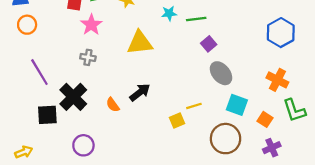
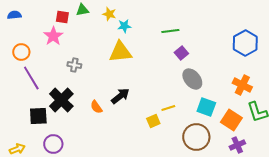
cyan star: (169, 13) -> (124, 26), moved
orange circle: (27, 25) -> (21, 52), moved
pink star: (91, 25) -> (53, 36), moved
orange square: (265, 119) -> (231, 120), size x1.5
purple circle: (83, 145) -> (53, 144), moved

